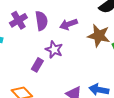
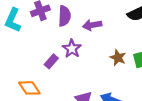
brown star: (99, 36) -> (118, 58), moved, size x0.7

